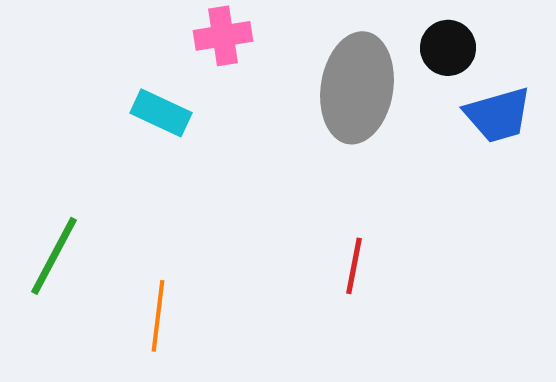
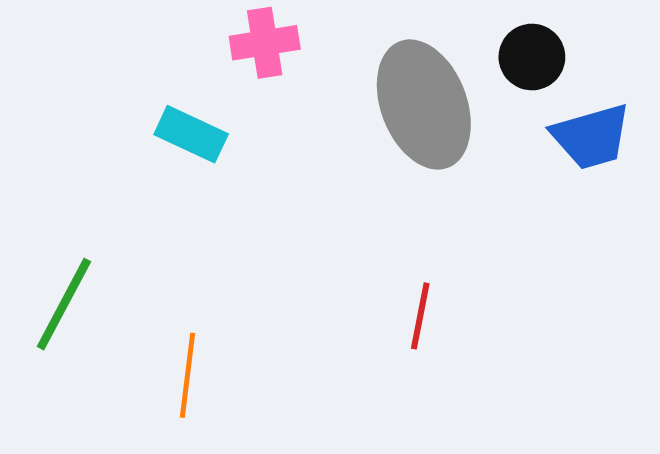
gray ellipse: (357, 88) -> (424, 105), turned -30

